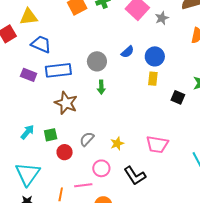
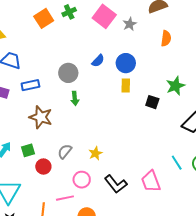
blue rectangle: (58, 70) -> (30, 85), size x0.7
pink trapezoid: (157, 144) -> (151, 181), moved, turned 65

